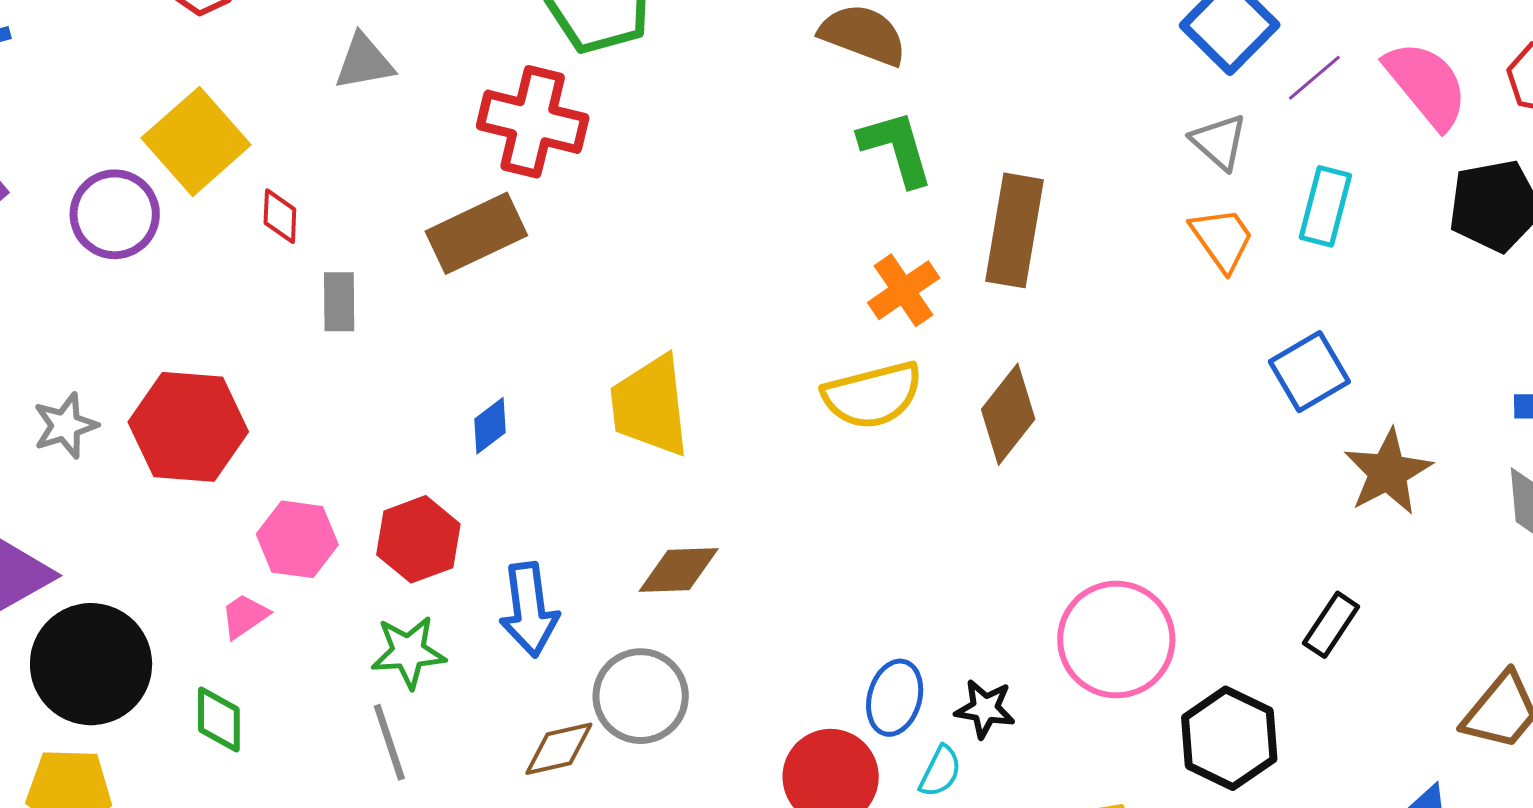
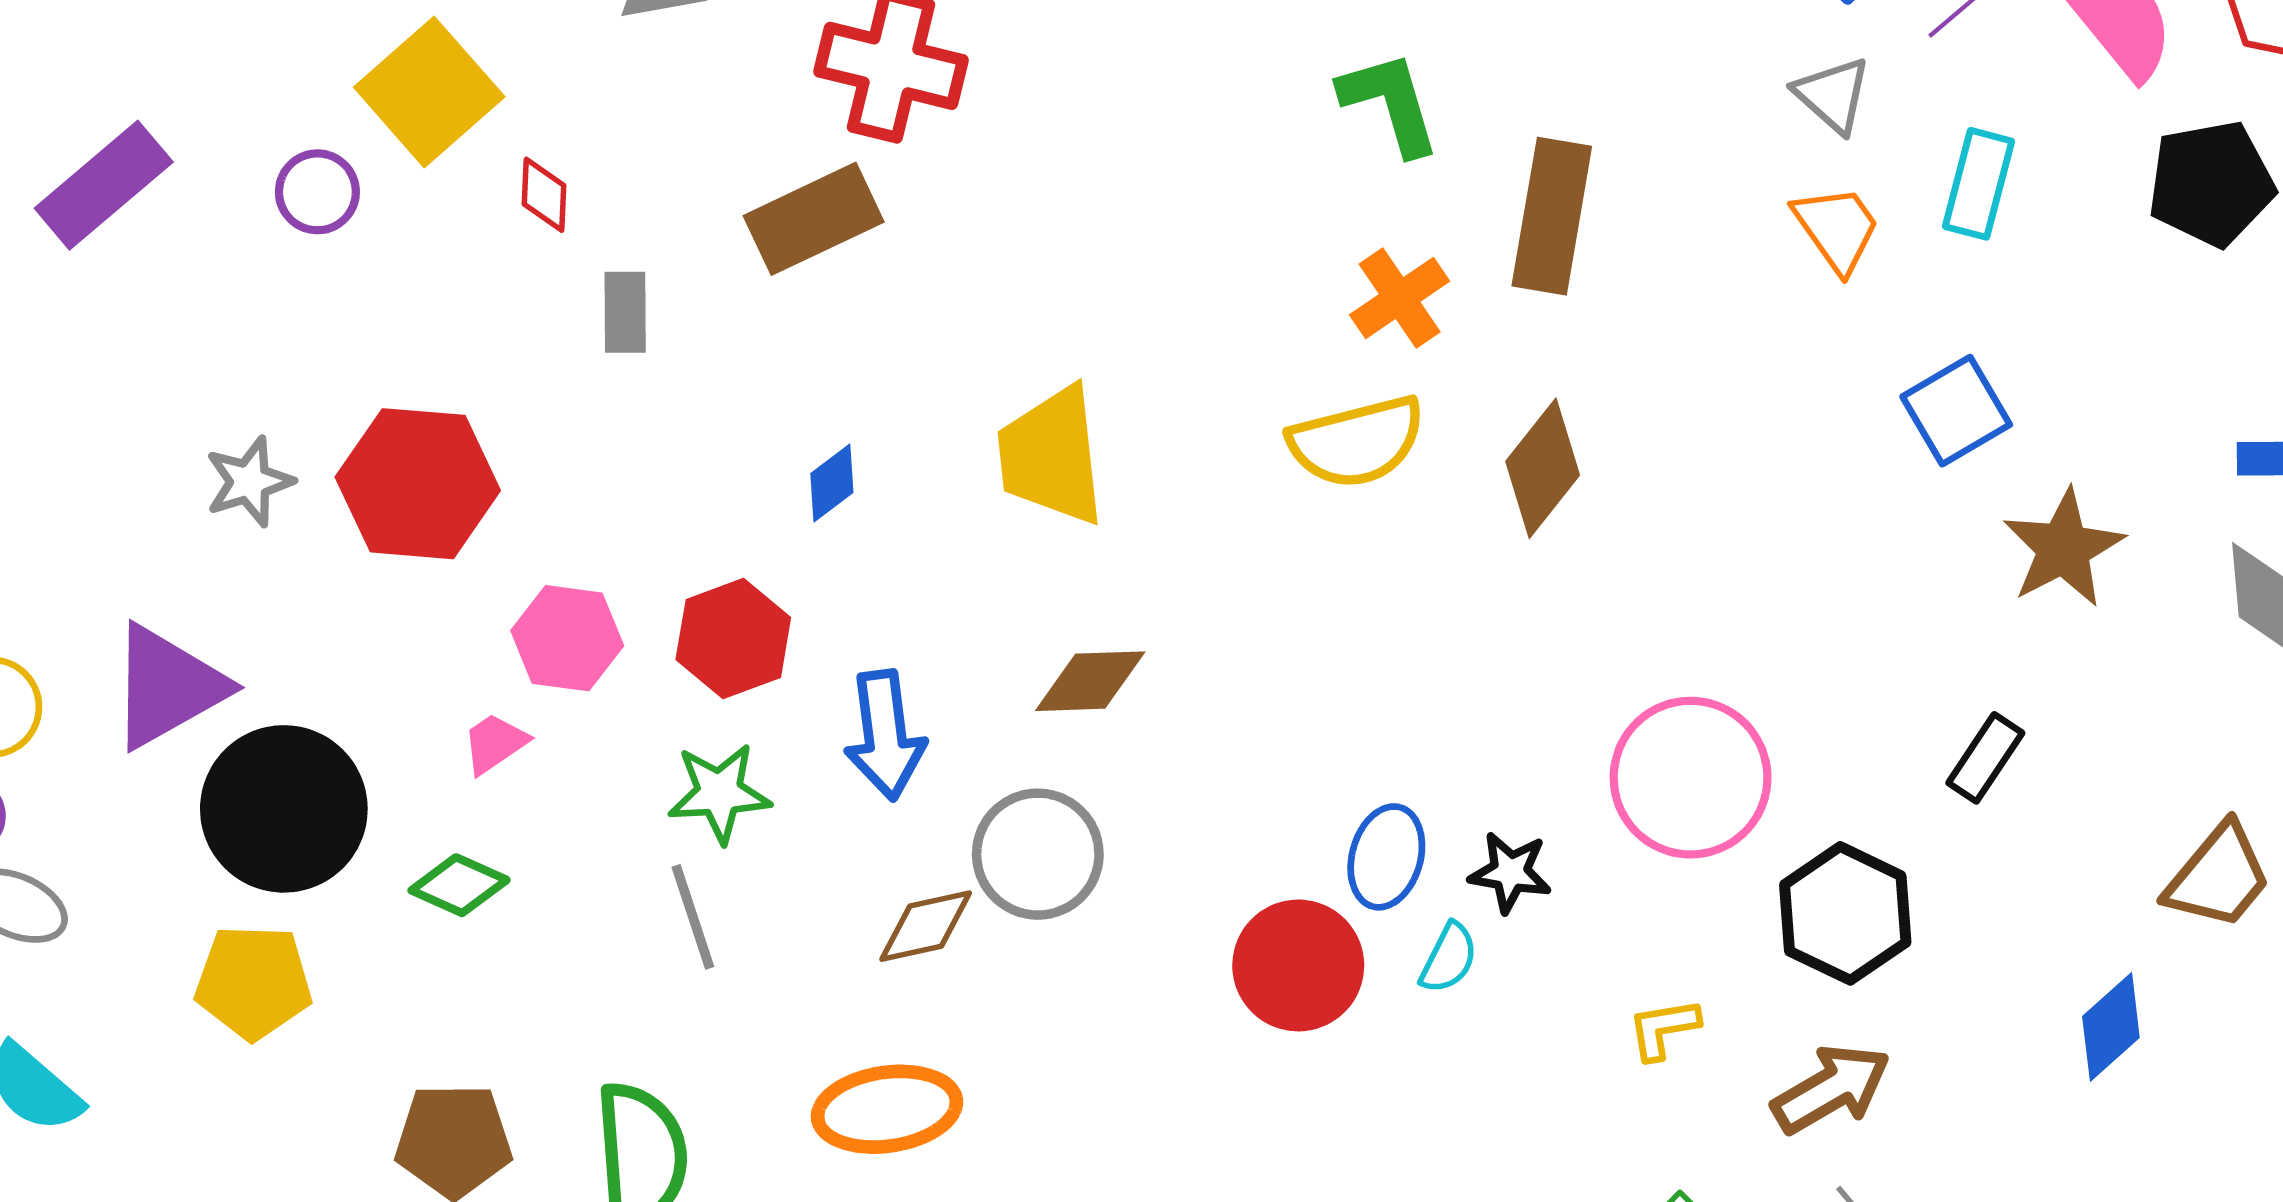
purple circle: (115, 214) -> (317, 192), size x0.7
green diamond: (219, 720) -> (459, 885), turned -66

